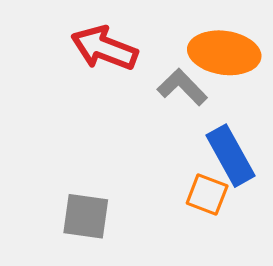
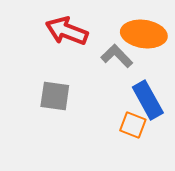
gray square: (86, 216) -> (55, 96), moved

